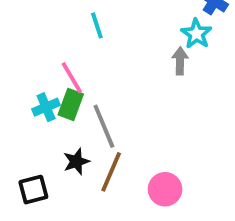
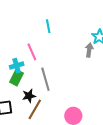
green rectangle: (71, 104) -> (16, 78), moved
brown line: (111, 172) -> (35, 109), moved

